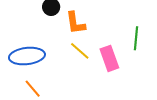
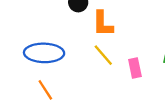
pink rectangle: (109, 58) -> (135, 68), size x0.7

